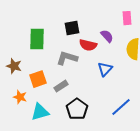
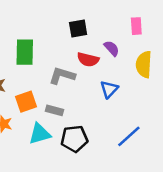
black square: (72, 28) -> (78, 29), moved
gray rectangle: (61, 86) -> (55, 110), turned 48
black pentagon: (77, 109) -> (74, 139), turned 30
cyan triangle: (40, 112) -> (40, 134), moved

